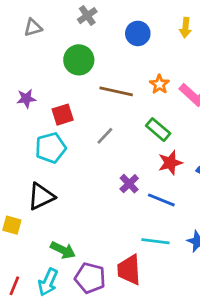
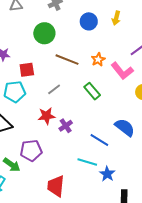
yellow arrow: (185, 28) -> (116, 18), moved
red star: (170, 163) -> (47, 116), moved
blue line: (161, 200) -> (99, 140), moved
cyan line: (155, 241) -> (87, 162), moved
purple pentagon: (90, 278) -> (31, 151), moved, turned -30

